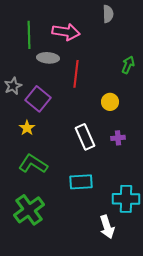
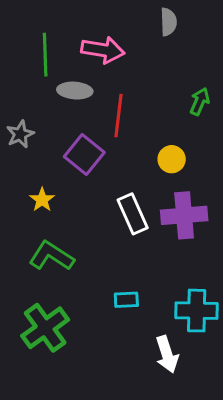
purple square: (38, 99) -> (84, 155), moved
purple cross: (118, 138) -> (184, 215), size x2.0
cyan rectangle: (81, 182) -> (126, 300), moved, size x0.7

